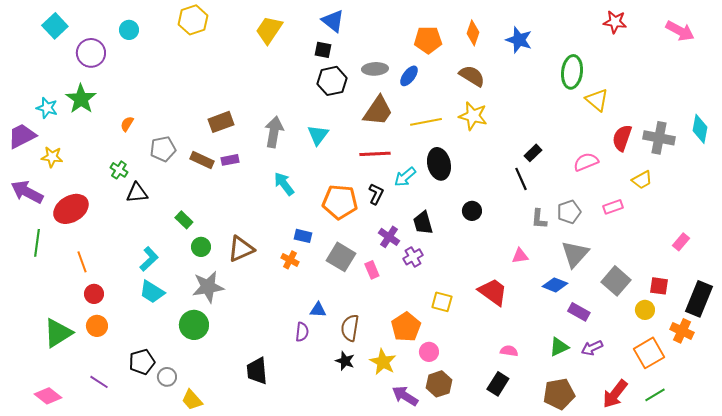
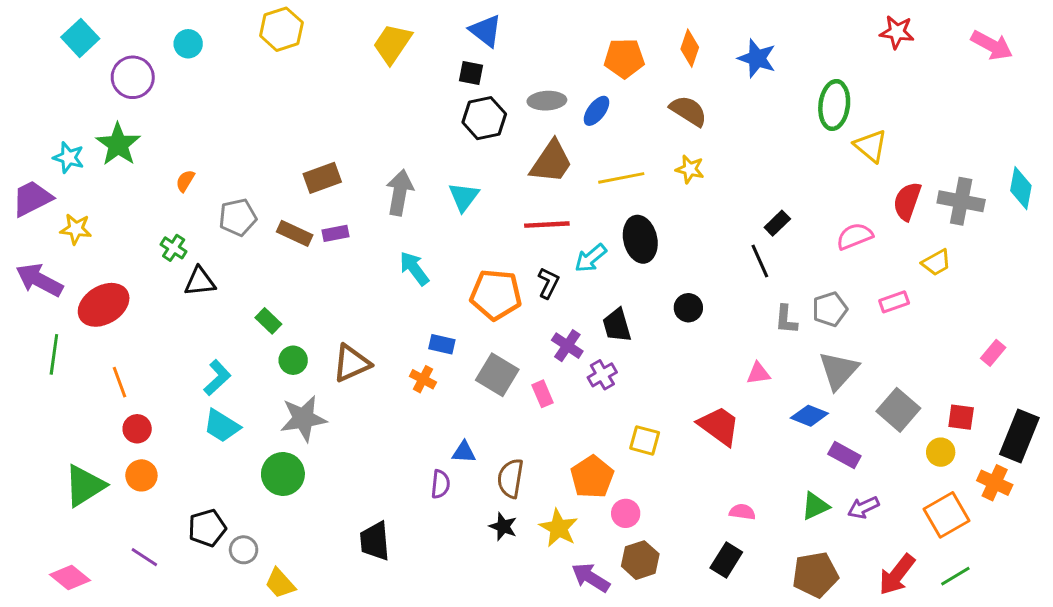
yellow star: (473, 116) -> (690, 169), size x0.7

